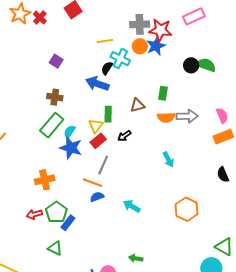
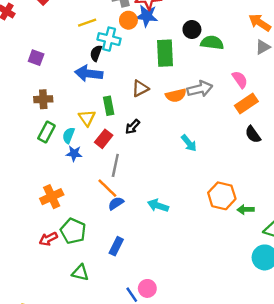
blue star: (156, 46) -> (147, 16), turned -30
green semicircle: (206, 65) -> (212, 43), moved
green rectangle: (163, 93) -> (165, 53), moved, size x1.6
green rectangle: (52, 125) -> (46, 132), size x0.7
yellow triangle: (96, 126) -> (87, 118), moved
blue star: (71, 148) -> (74, 153), size x0.6
black semicircle: (223, 175) -> (253, 134), moved
orange line: (93, 183) -> (107, 188), turned 36
blue rectangle: (68, 223) -> (116, 246), moved
green arrow: (136, 258) -> (246, 210), moved

